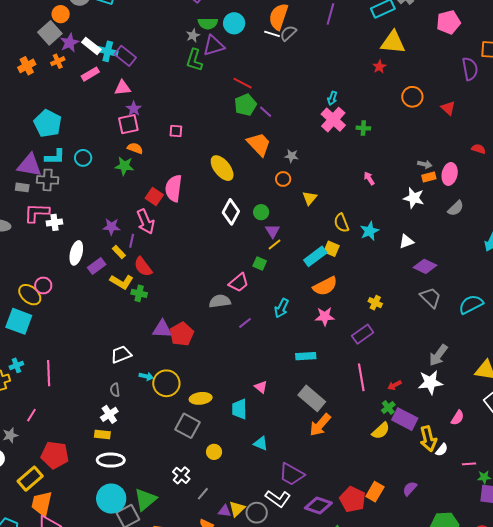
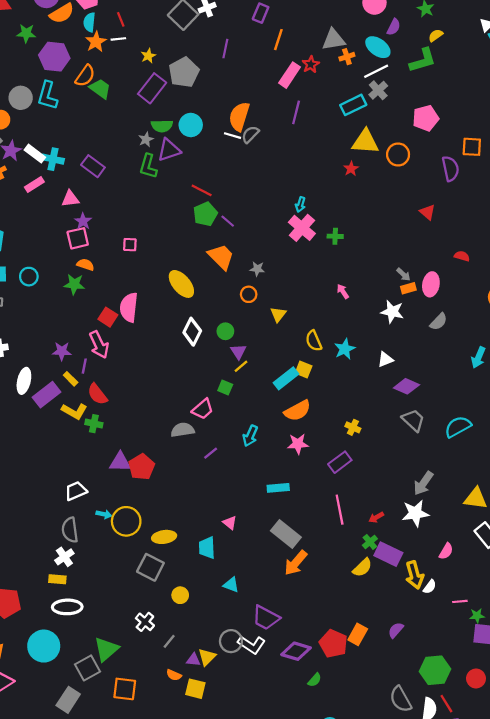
purple rectangle: (125, 56) -> (93, 166), moved
orange circle: (412, 97) -> (398, 154), moved
gray arrow: (425, 164) -> (403, 274), turned 32
purple rectangle: (97, 266) -> (47, 395), size x1.4
gray semicircle: (115, 390) -> (70, 530), size x1.6
cyan circle: (111, 499) -> (44, 646), moved
gray circle: (257, 513) -> (231, 641), moved

